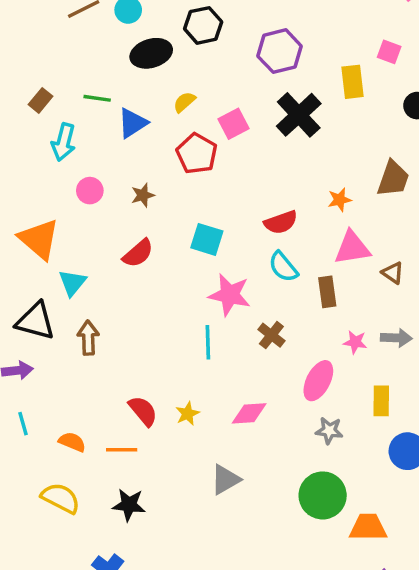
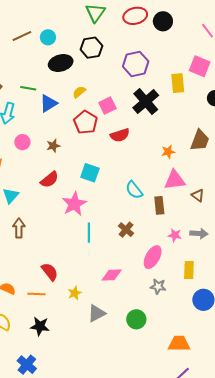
pink square: (389, 52) -> (200, 66), size x1.5
red semicircle: (281, 222) -> (120, 135), moved
pink star: (230, 295) -> (74, 204), moved, turned 30
yellow star: (187, 414) -> (75, 293), moved
green circle: (323, 495) -> (136, 319), moved, size x0.7

